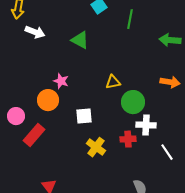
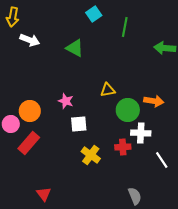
pink star: (61, 81) -> (66, 101), moved
orange arrow: (170, 82) -> (154, 101), moved
orange circle: (48, 100) -> (30, 111), moved

